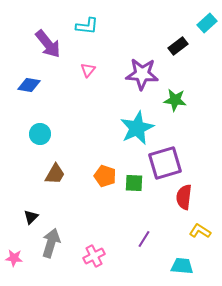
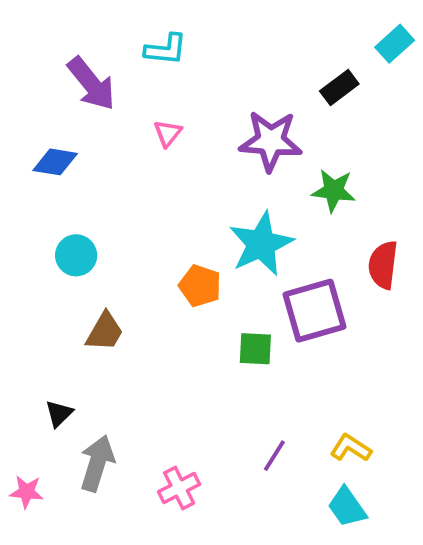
orange pentagon: (105, 176) -> (200, 286), moved
red semicircle: (184, 197) -> (383, 265), moved
yellow L-shape: (200, 231) -> (351, 448), moved
cyan trapezoid: (182, 266) -> (347, 507), turned -130

